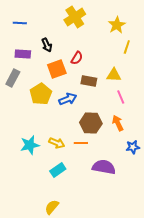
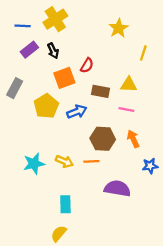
yellow cross: (75, 17) -> (55, 19), moved
yellow star: (117, 25) -> (119, 28), moved
purple rectangle: (23, 54) -> (29, 50), moved, turned -42
pink line: (121, 97) -> (126, 109), moved, turned -56
cyan rectangle: (58, 170) -> (65, 204), moved, turned -56

